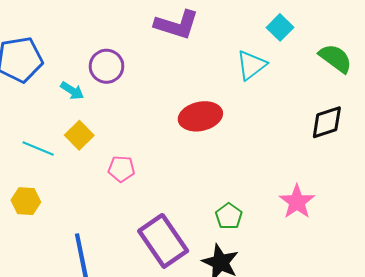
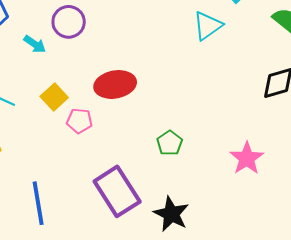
red ellipse: (200, 116) -> (115, 84), moved
yellow square: (79, 135) -> (54, 97), moved
green pentagon: (229, 216) -> (170, 143), moved

